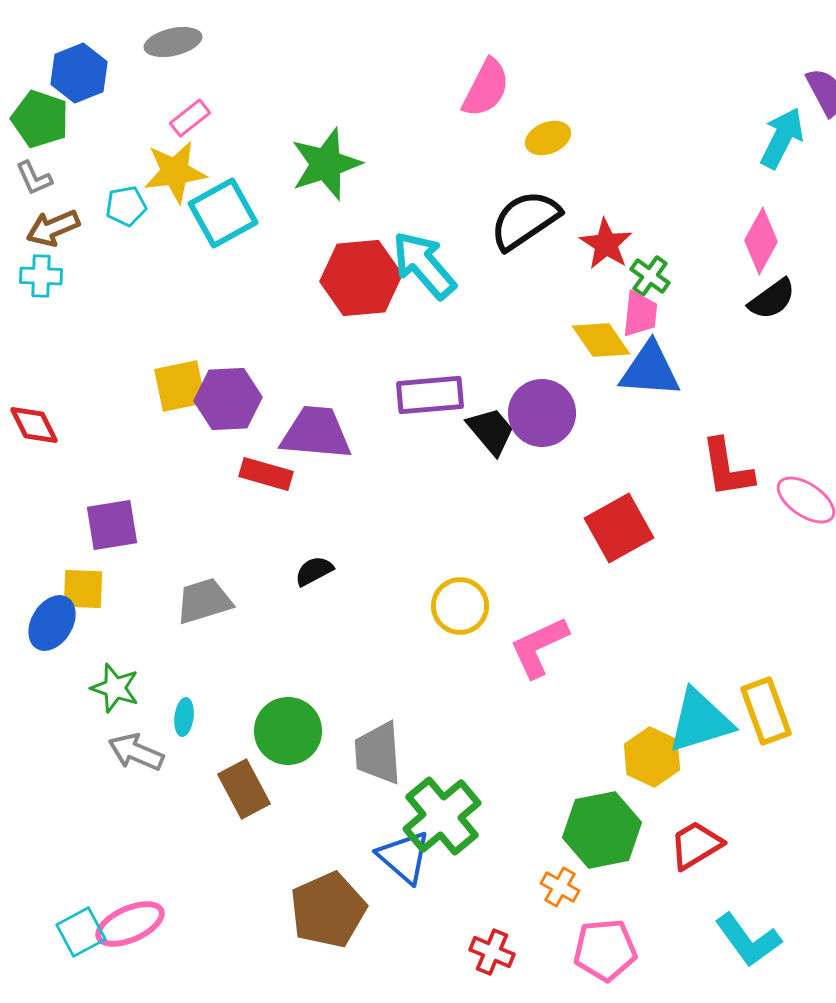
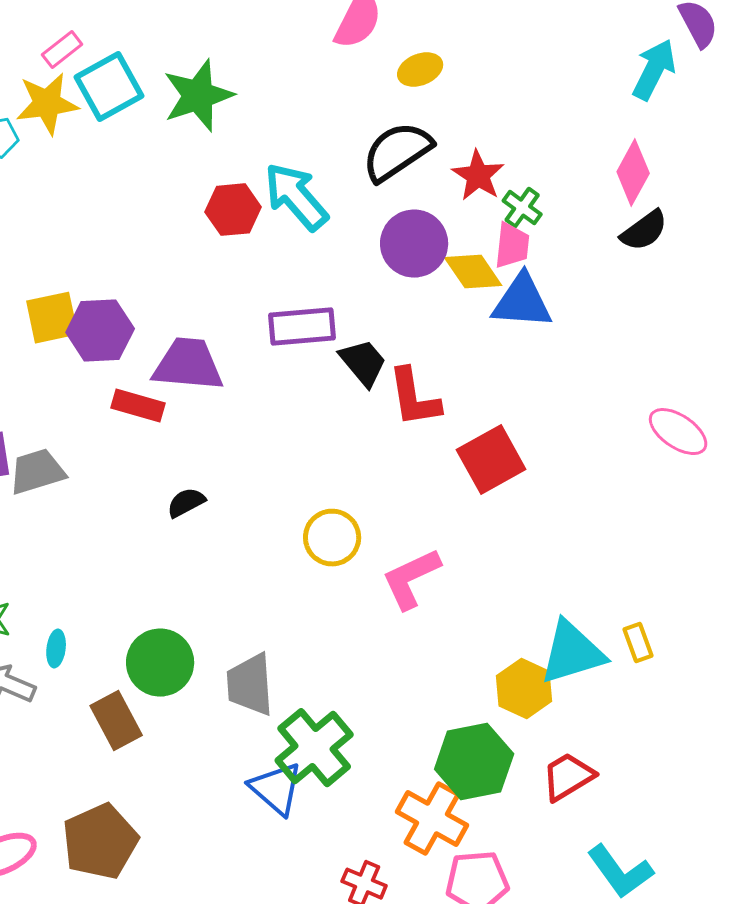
cyan square: (223, 213) -> (109, 87), moved
red hexagon: (361, 278) -> (233, 210), size x0.7
purple circle: (542, 413) -> (414, 244), moved
red L-shape: (727, 468) -> (414, 398), moved
gray trapezoid: (204, 601) -> (37, 472), moved
yellow rectangle: (766, 711) -> (638, 643), size x0.6
orange cross: (560, 887) -> (432, 819), size x1.8
brown pentagon: (328, 910) -> (100, 842), moved

